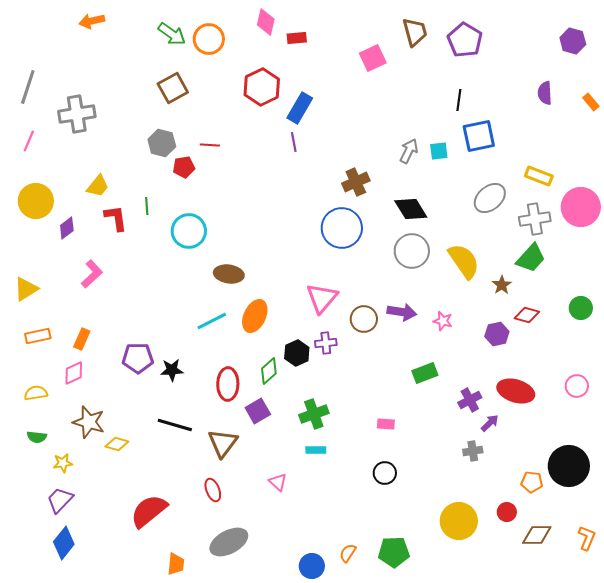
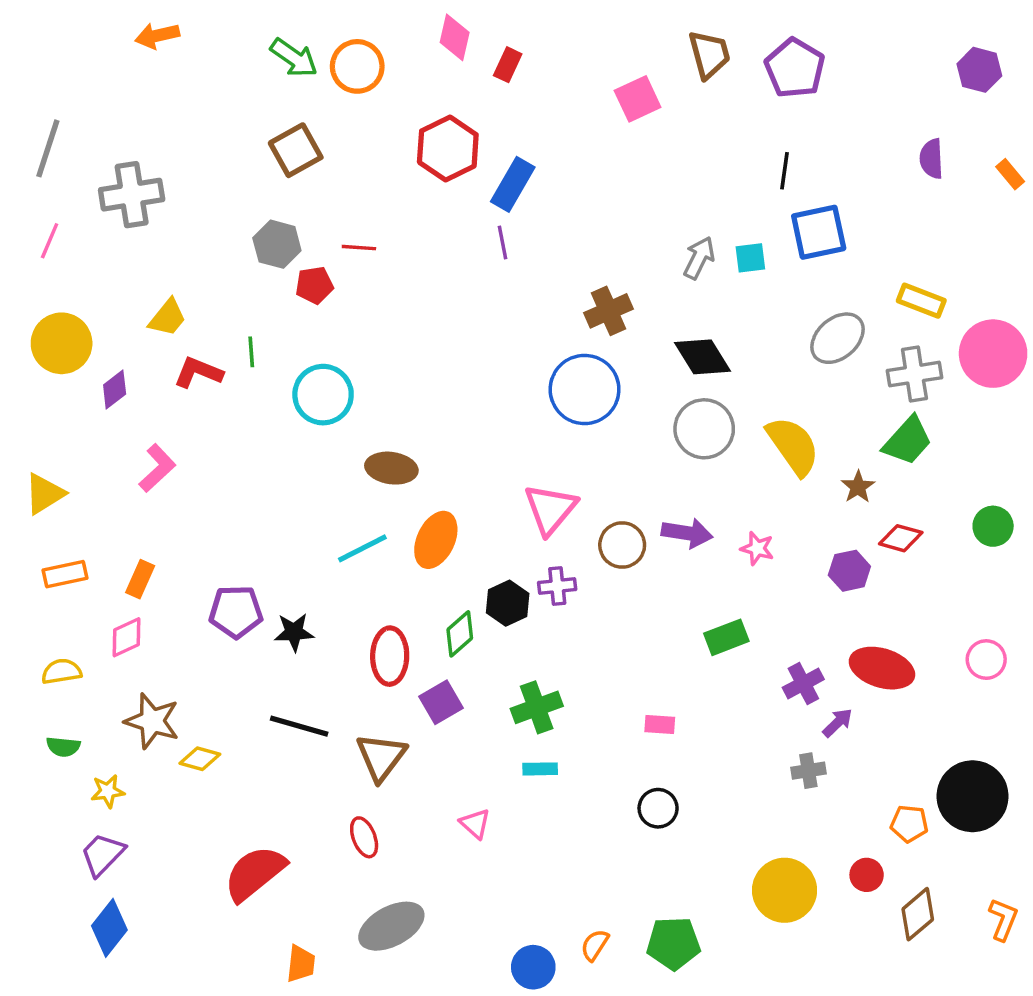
red rectangle: (297, 38) -> (508, 65), turned -60
red L-shape: (116, 218) -> (198, 372), turned -60
brown diamond: (537, 535) -> (918, 914), turned -40

